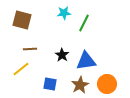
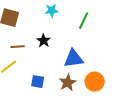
green line: (84, 23) -> (84, 21), moved
black star: (62, 55) -> (44, 41), moved

